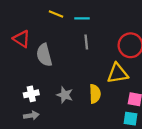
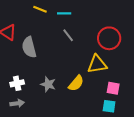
gray line: (86, 42) -> (68, 35), turned -32
yellow semicircle: (95, 94) -> (76, 83), turned 42

